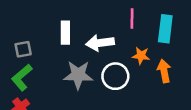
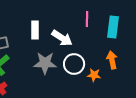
white arrow: (100, 43) -> (62, 38), turned -140
orange star: (141, 56) -> (94, 75), moved

